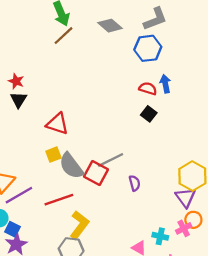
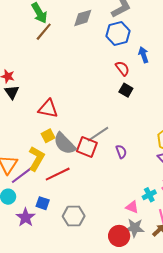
gray diamond: (110, 26) -> (83, 18), turned -50
blue arrow: (165, 84) -> (144, 55), moved
red semicircle: (148, 89) -> (122, 68), turned 42
yellow L-shape: (79, 225) -> (36, 159), moved
blue square: (12, 229) -> (43, 203), moved
cyan cross: (160, 236) -> (149, 195), turned -32

